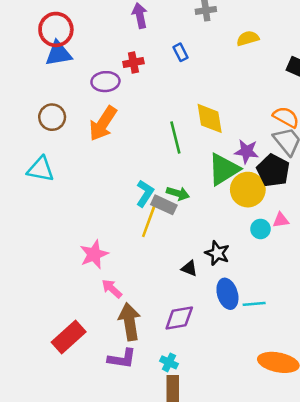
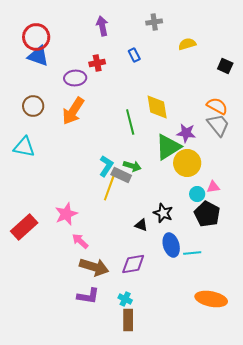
blue triangle: (58, 54) -> (38, 56), turned 30
black pentagon: (273, 171) -> (207, 214), moved
brown arrow: (130, 322) -> (94, 267), turned 116
red rectangle: (69, 337) -> (24, 227), moved

